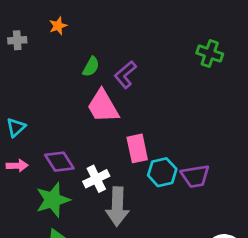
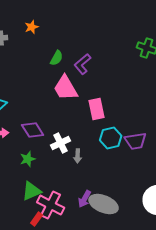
pink rectangle: (137, 148) -> (97, 109), moved
green star: (53, 200) -> (28, 159), size x0.6
gray arrow: (117, 206) -> (78, 156), moved, size x0.5

